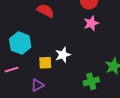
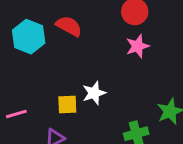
cyan hexagon: (20, 43) -> (29, 37), moved

